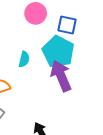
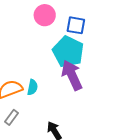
cyan semicircle: (24, 59) -> (32, 87), moved

